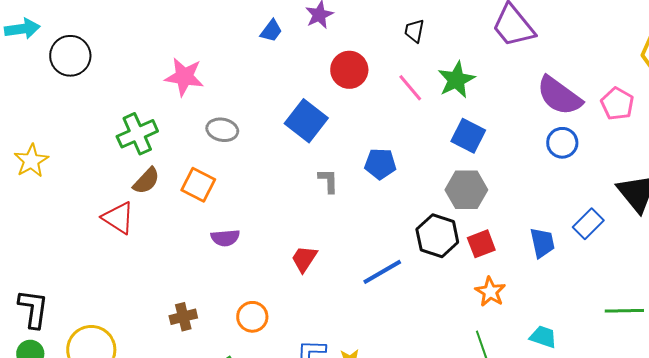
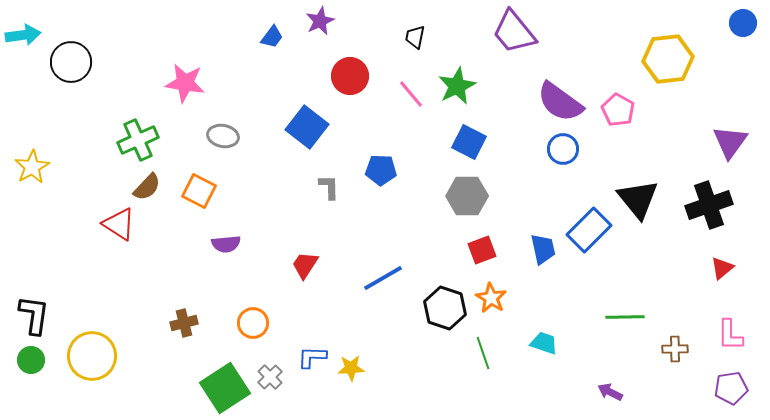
blue rectangle: (588, 224) -> (589, 230), size x1.4
black hexagon: (437, 236) -> (445, 308), moved

